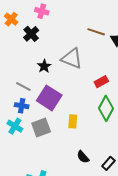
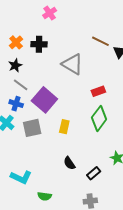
pink cross: (42, 11) -> (50, 13), turned 32
orange cross: (11, 19) -> (16, 42), moved
black cross: (31, 34) -> (39, 44), moved, turned 35
black star: (44, 66) -> (15, 65), moved

